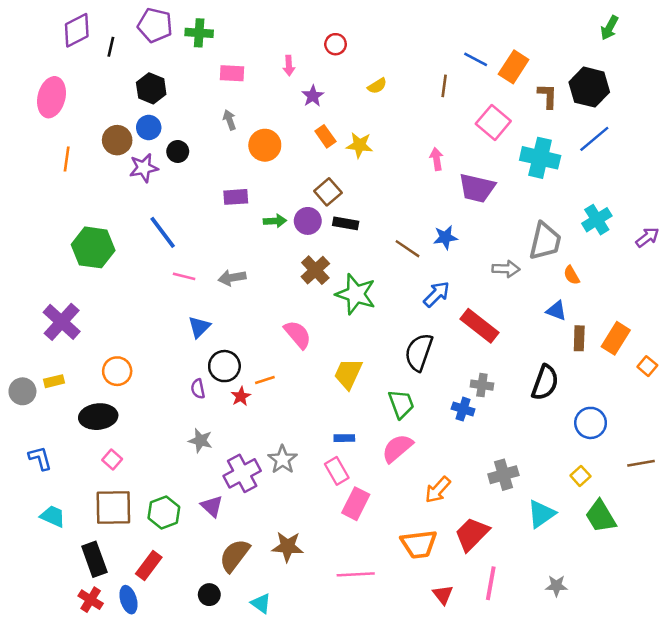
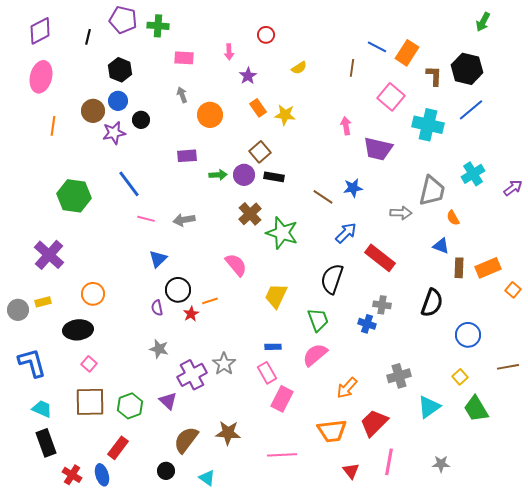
purple diamond: (77, 30) -> (40, 31), moved
orange rectangle: (616, 338) -> (488, 268), turned 35
blue L-shape: (40, 458) -> (32, 363), size x1.5
black rectangle: (94, 559) -> (46, 443), moved

